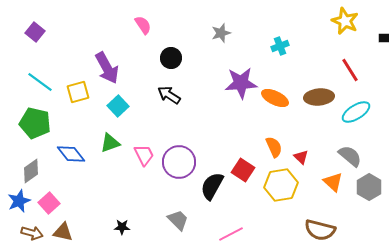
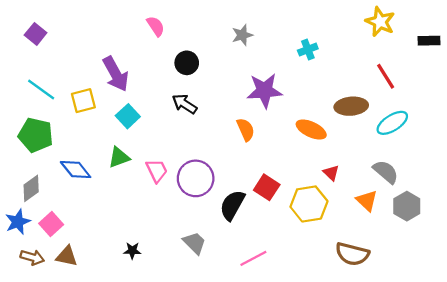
orange ellipse: (275, 98) -> (311, 130), moved
orange semicircle: (274, 147) -> (246, 130), moved

